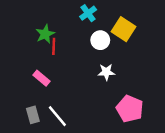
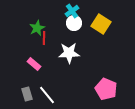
white circle: (100, 40) -> (74, 23), moved
white star: (106, 72) -> (69, 53), moved, size x1.5

